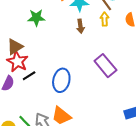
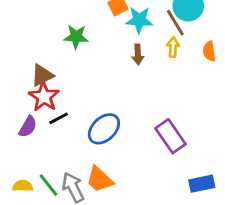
purple rectangle: (105, 66) -> (170, 136), moved
blue ellipse: (61, 80) -> (104, 129), turned 30

